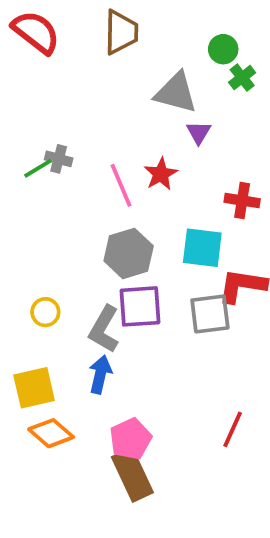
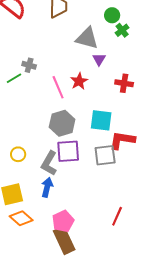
gray cross: (59, 159) -> (29, 65), moved
red cross: (242, 200) -> (124, 83), moved

